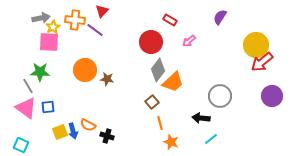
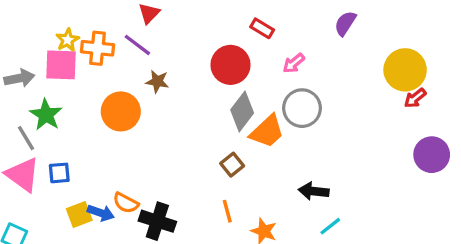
gray arrow: (41, 18) -> (19, 78), moved
orange cross: (75, 20) -> (97, 48), moved
red arrow: (262, 62) -> (415, 98), size x0.6
green star: (40, 72) -> (46, 115), turned 30
brown star: (107, 79) -> (157, 81), moved
gray circle: (220, 96) -> (302, 108), moved
orange line: (160, 123) -> (227, 211), moved
blue arrow: (73, 131) -> (101, 213), turned -56
black cross: (107, 136) -> (157, 221), size x1.5

